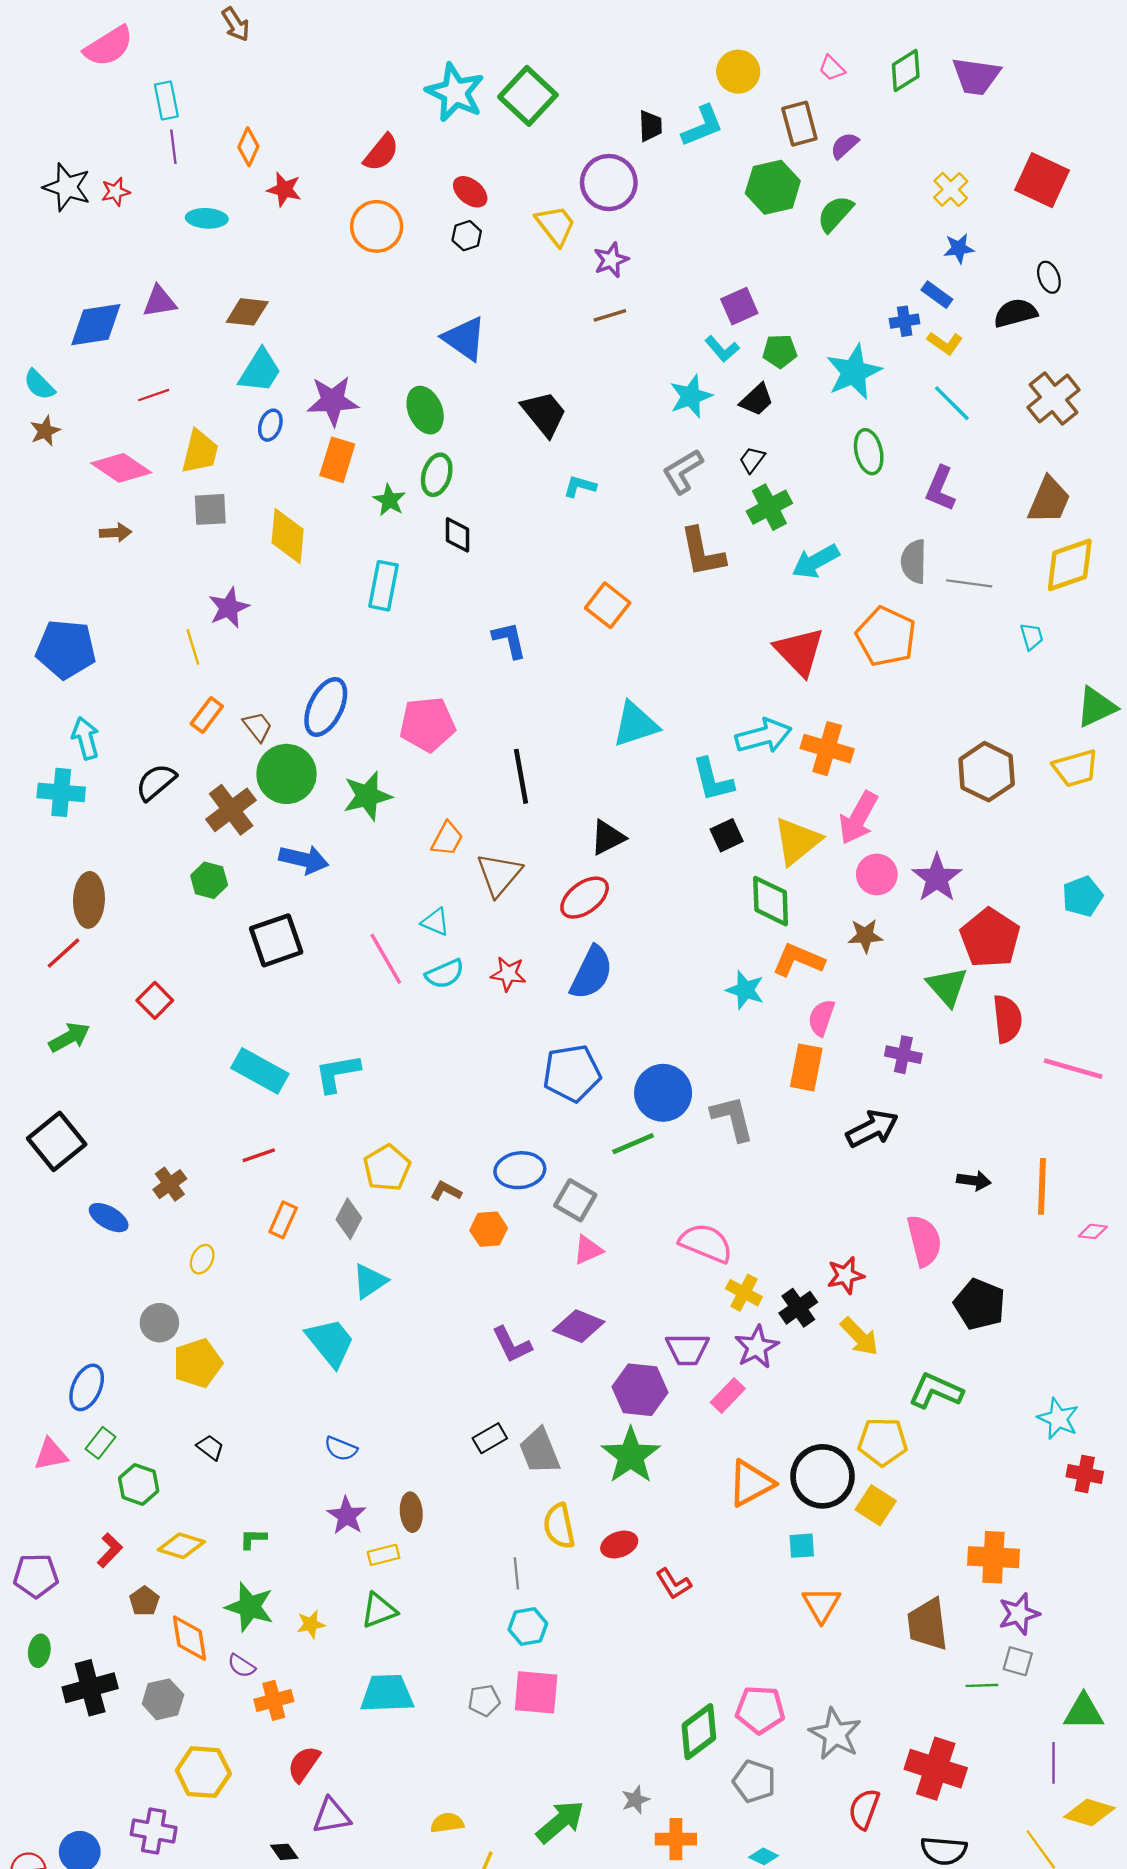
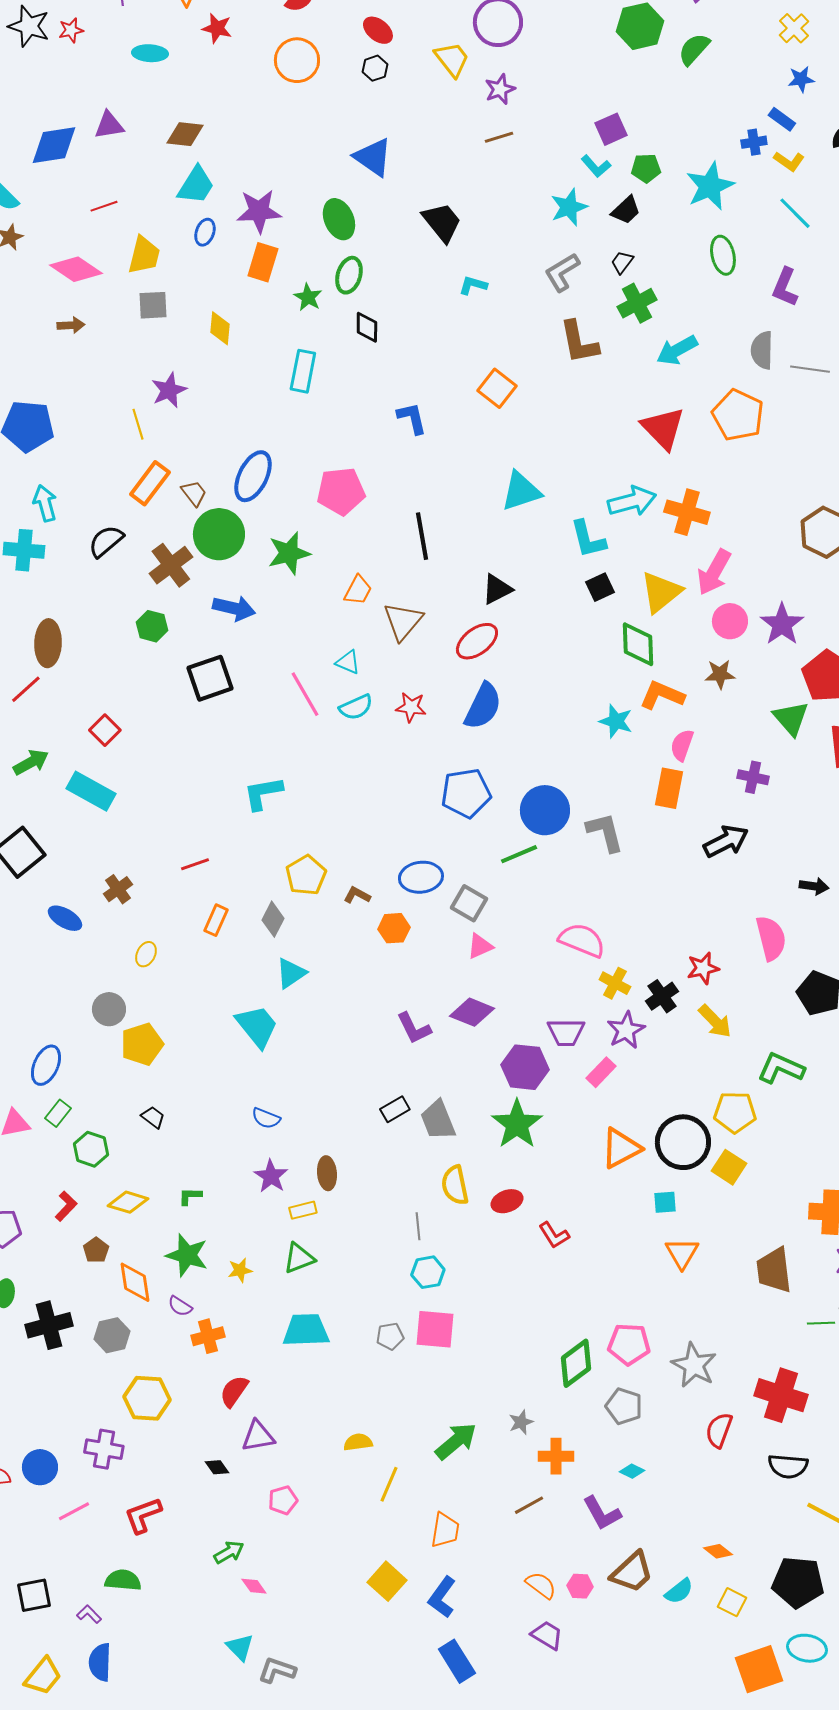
yellow diamond: (288, 536) -> (220, 328), size x0.7
orange rectangle: (207, 715) -> (150, 483), size x1.4
cyan rectangle: (260, 1071) -> (91, 791), moved

